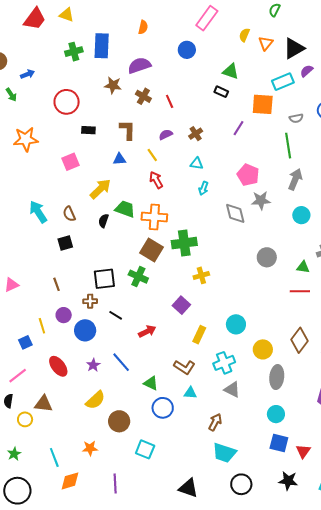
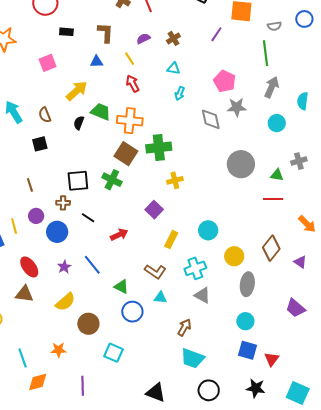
gray circle: (267, 257) -> (241, 164), size x1.4
brown triangle: (43, 404) -> (24, 294), moved

